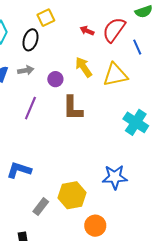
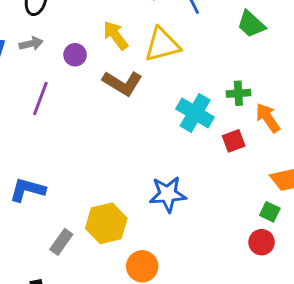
brown L-shape: (73, 108) -> (122, 83), moved, turned -56

